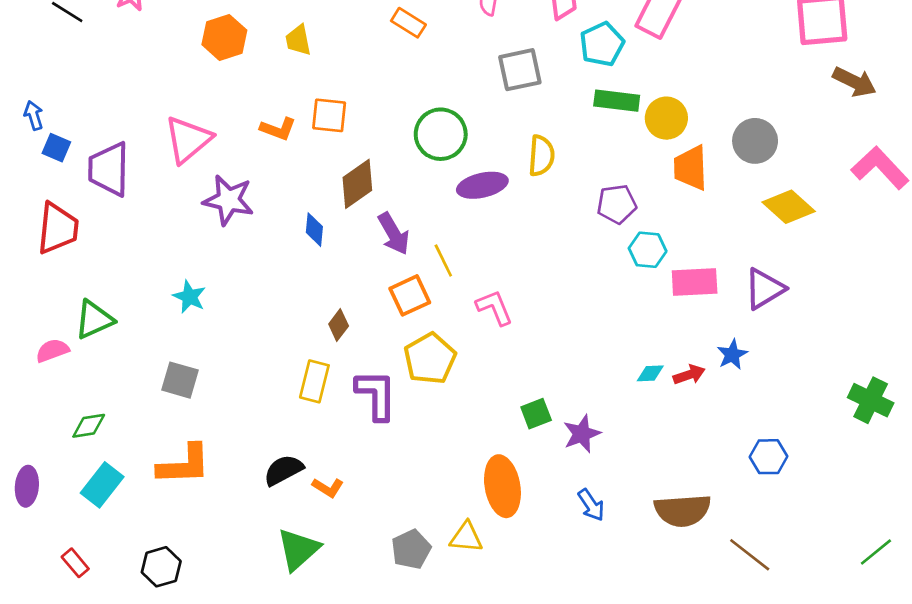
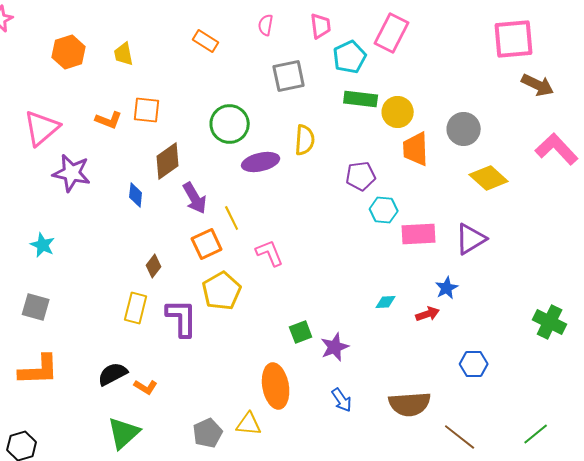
red arrow: (689, 375) -> (428, 314), moved
green line: (876, 552) -> (536, 434), moved

